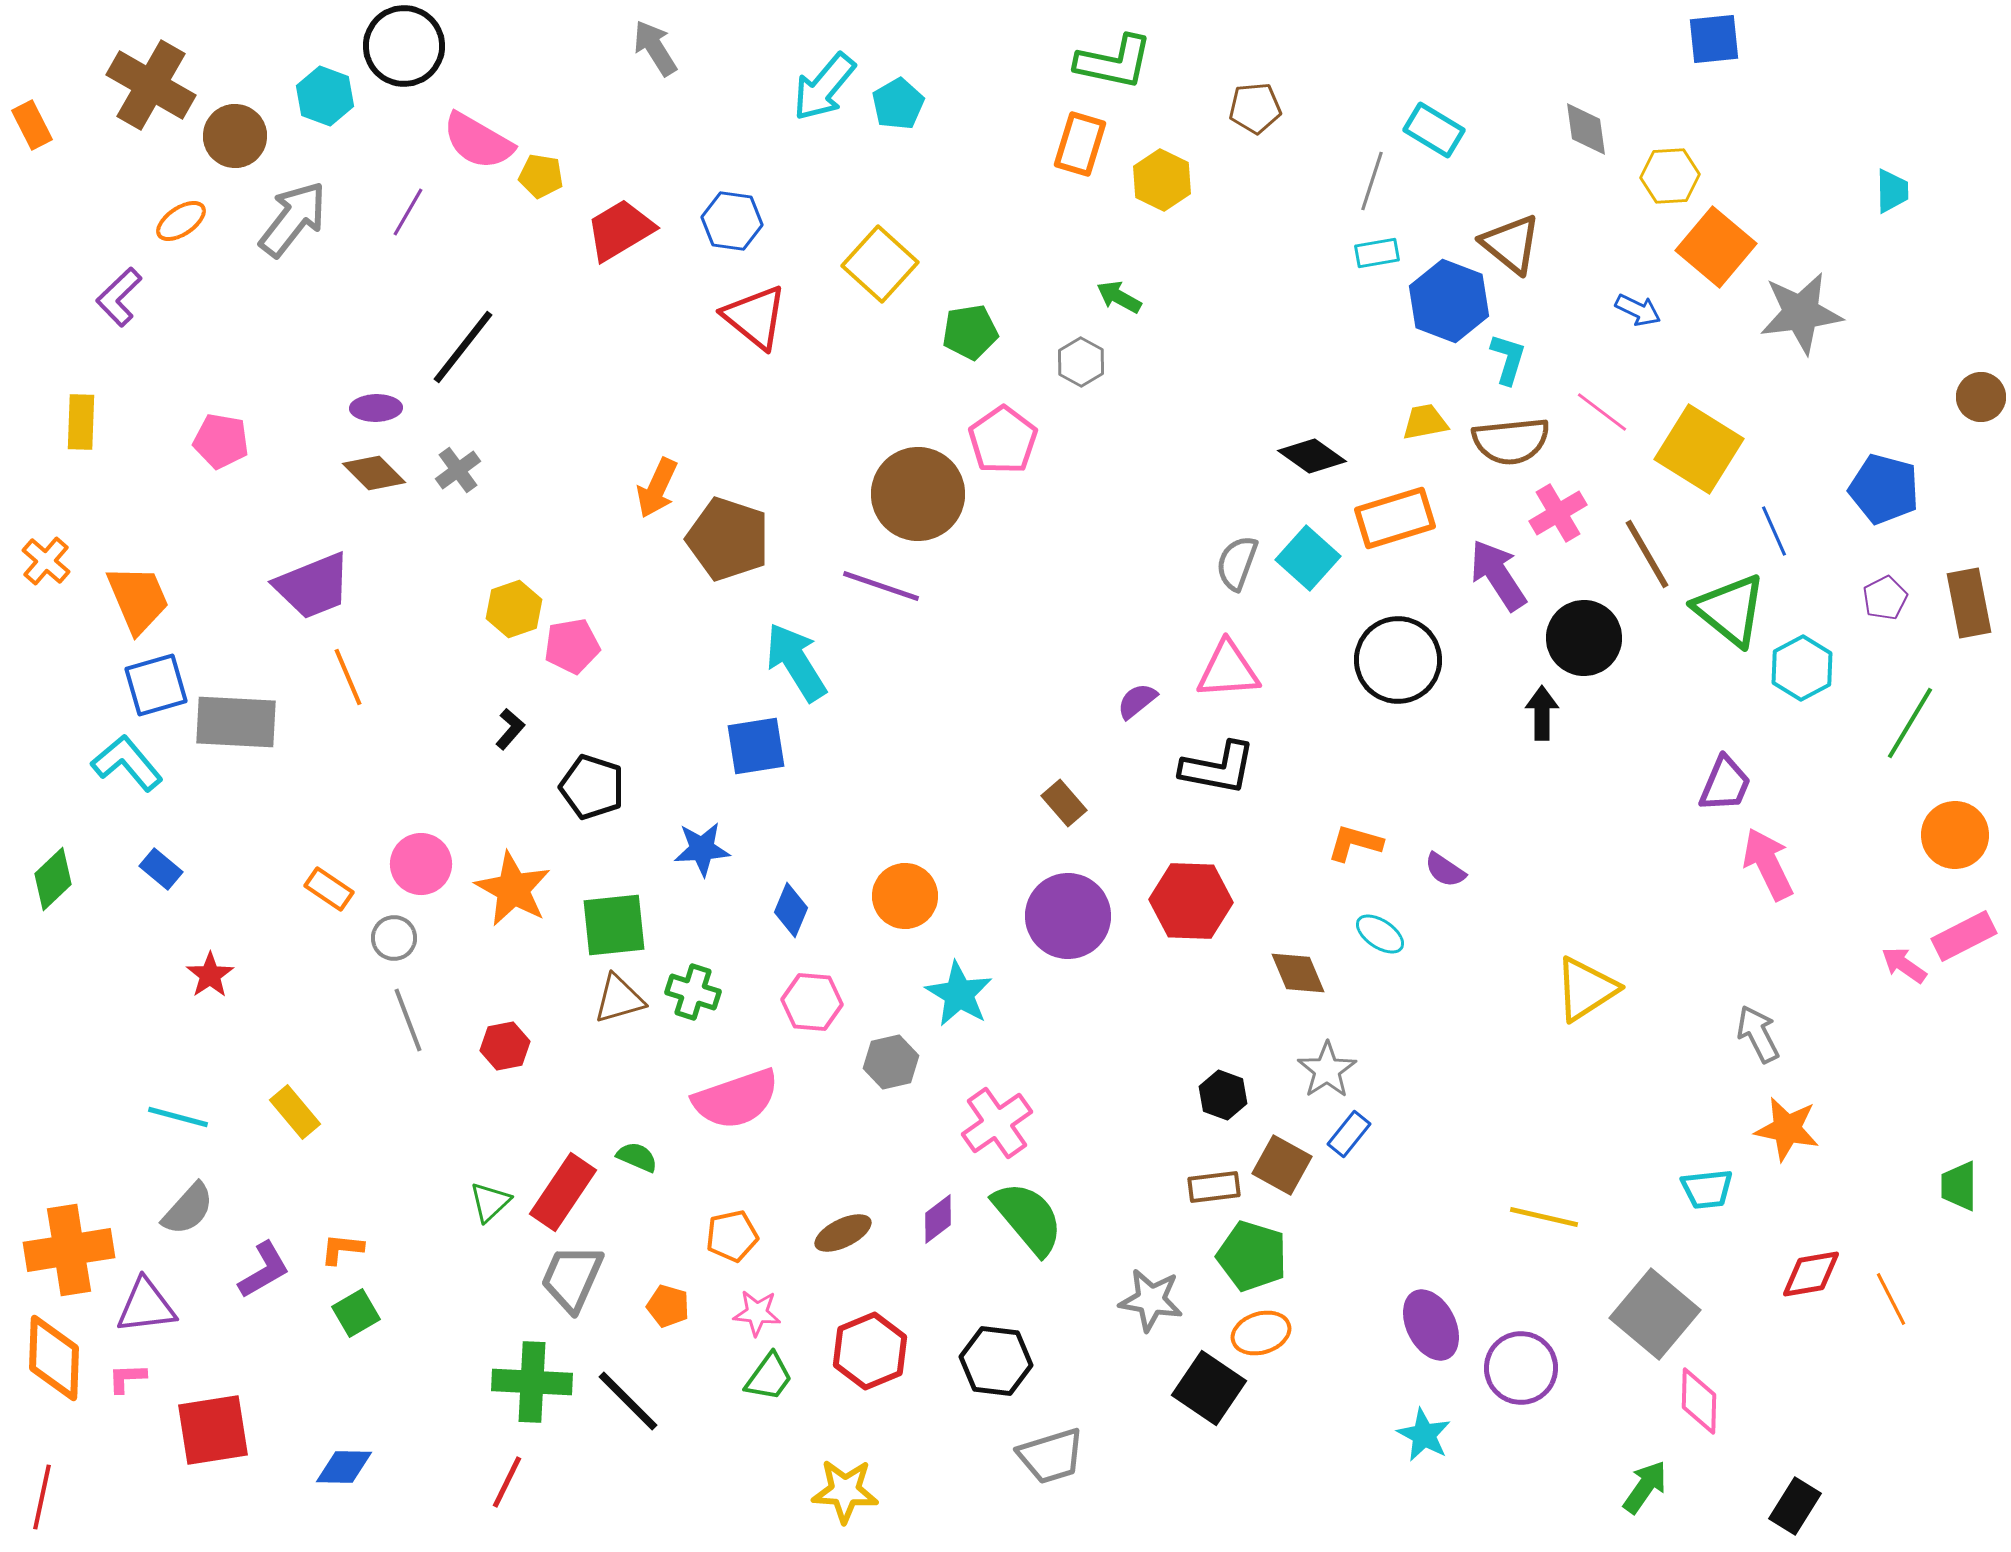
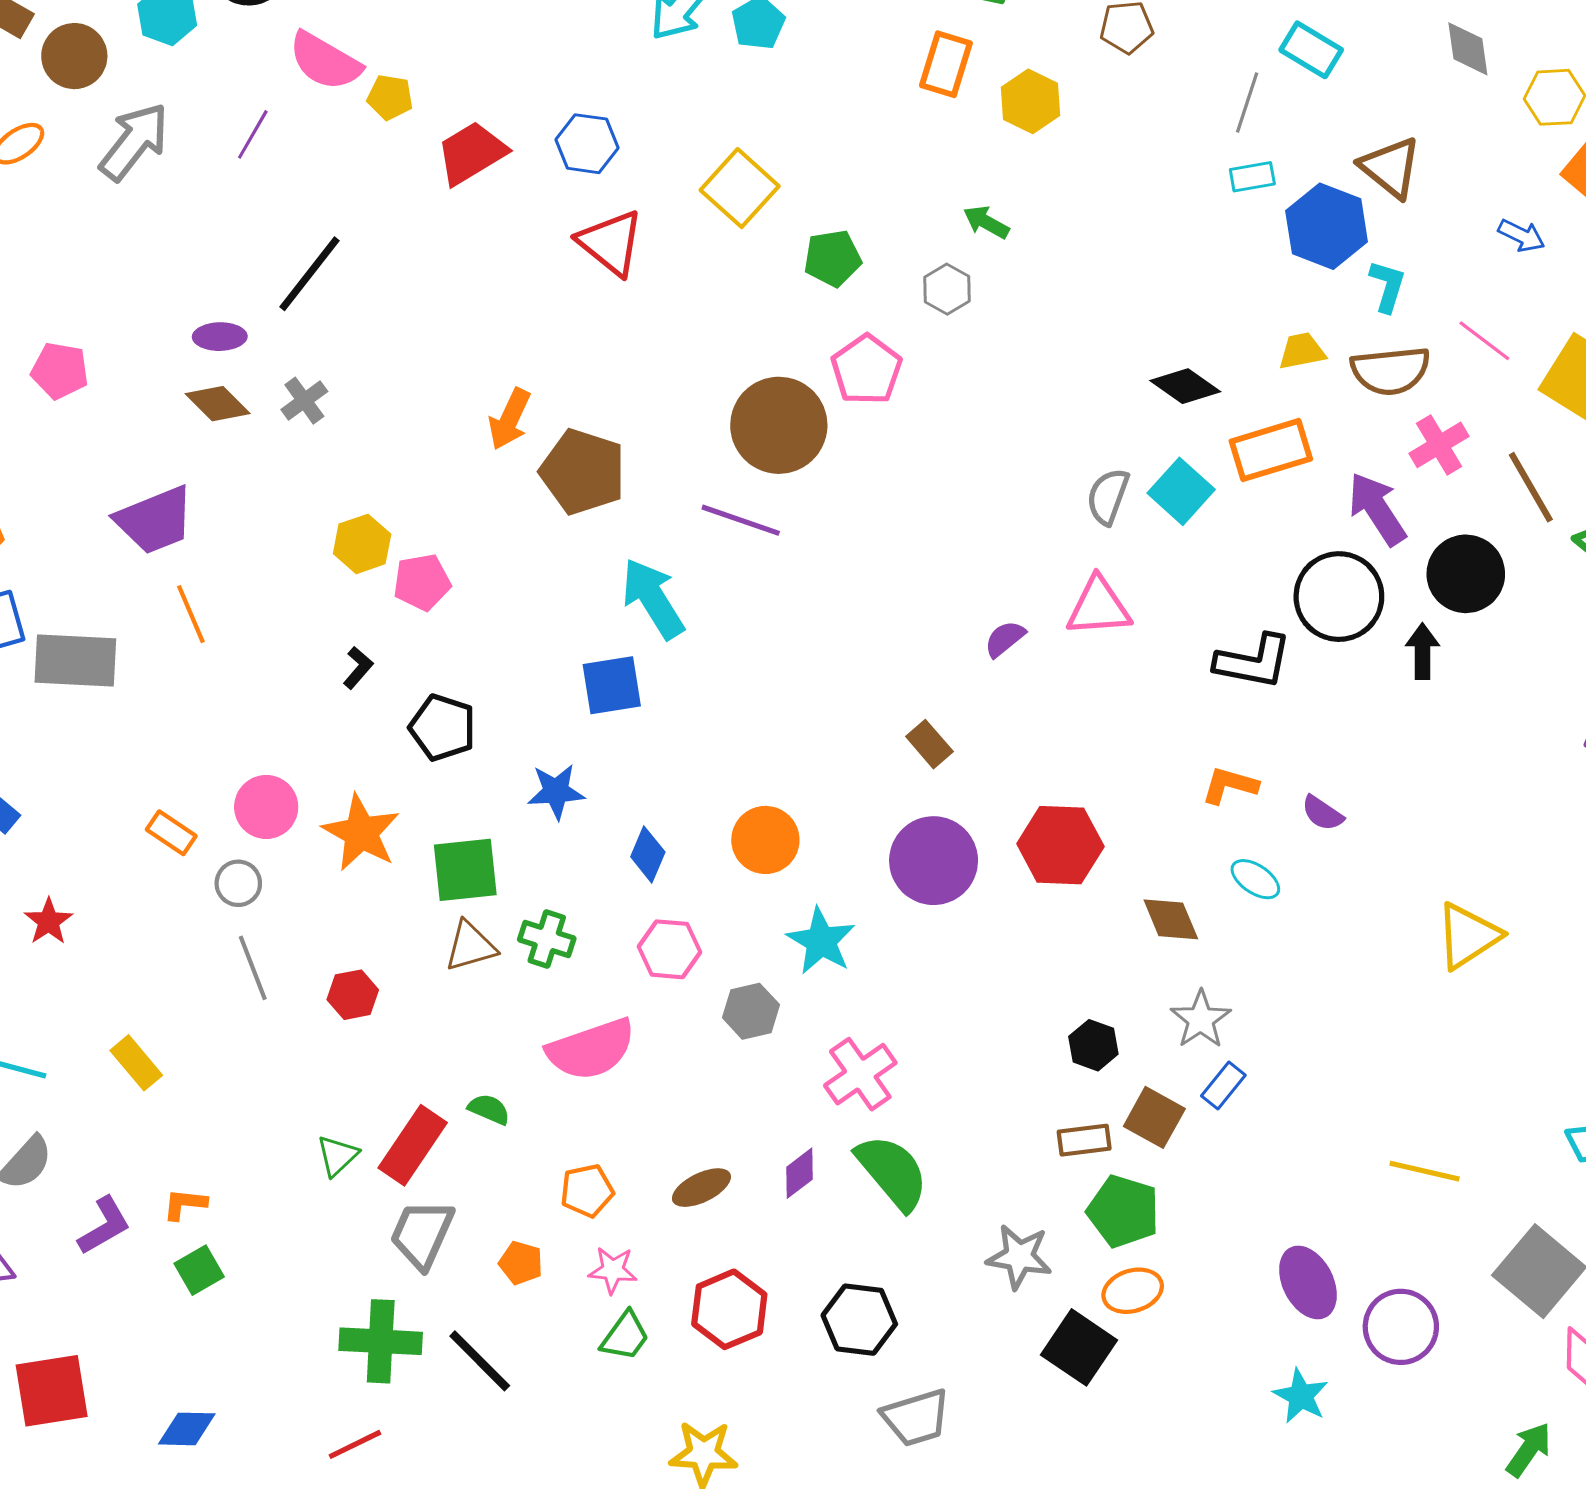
black circle: (1398, 660) -> (1339, 597), moved
black L-shape: (1218, 768) -> (1253, 662), moved
red line: (507, 1482) -> (355, 1444), turned 38

